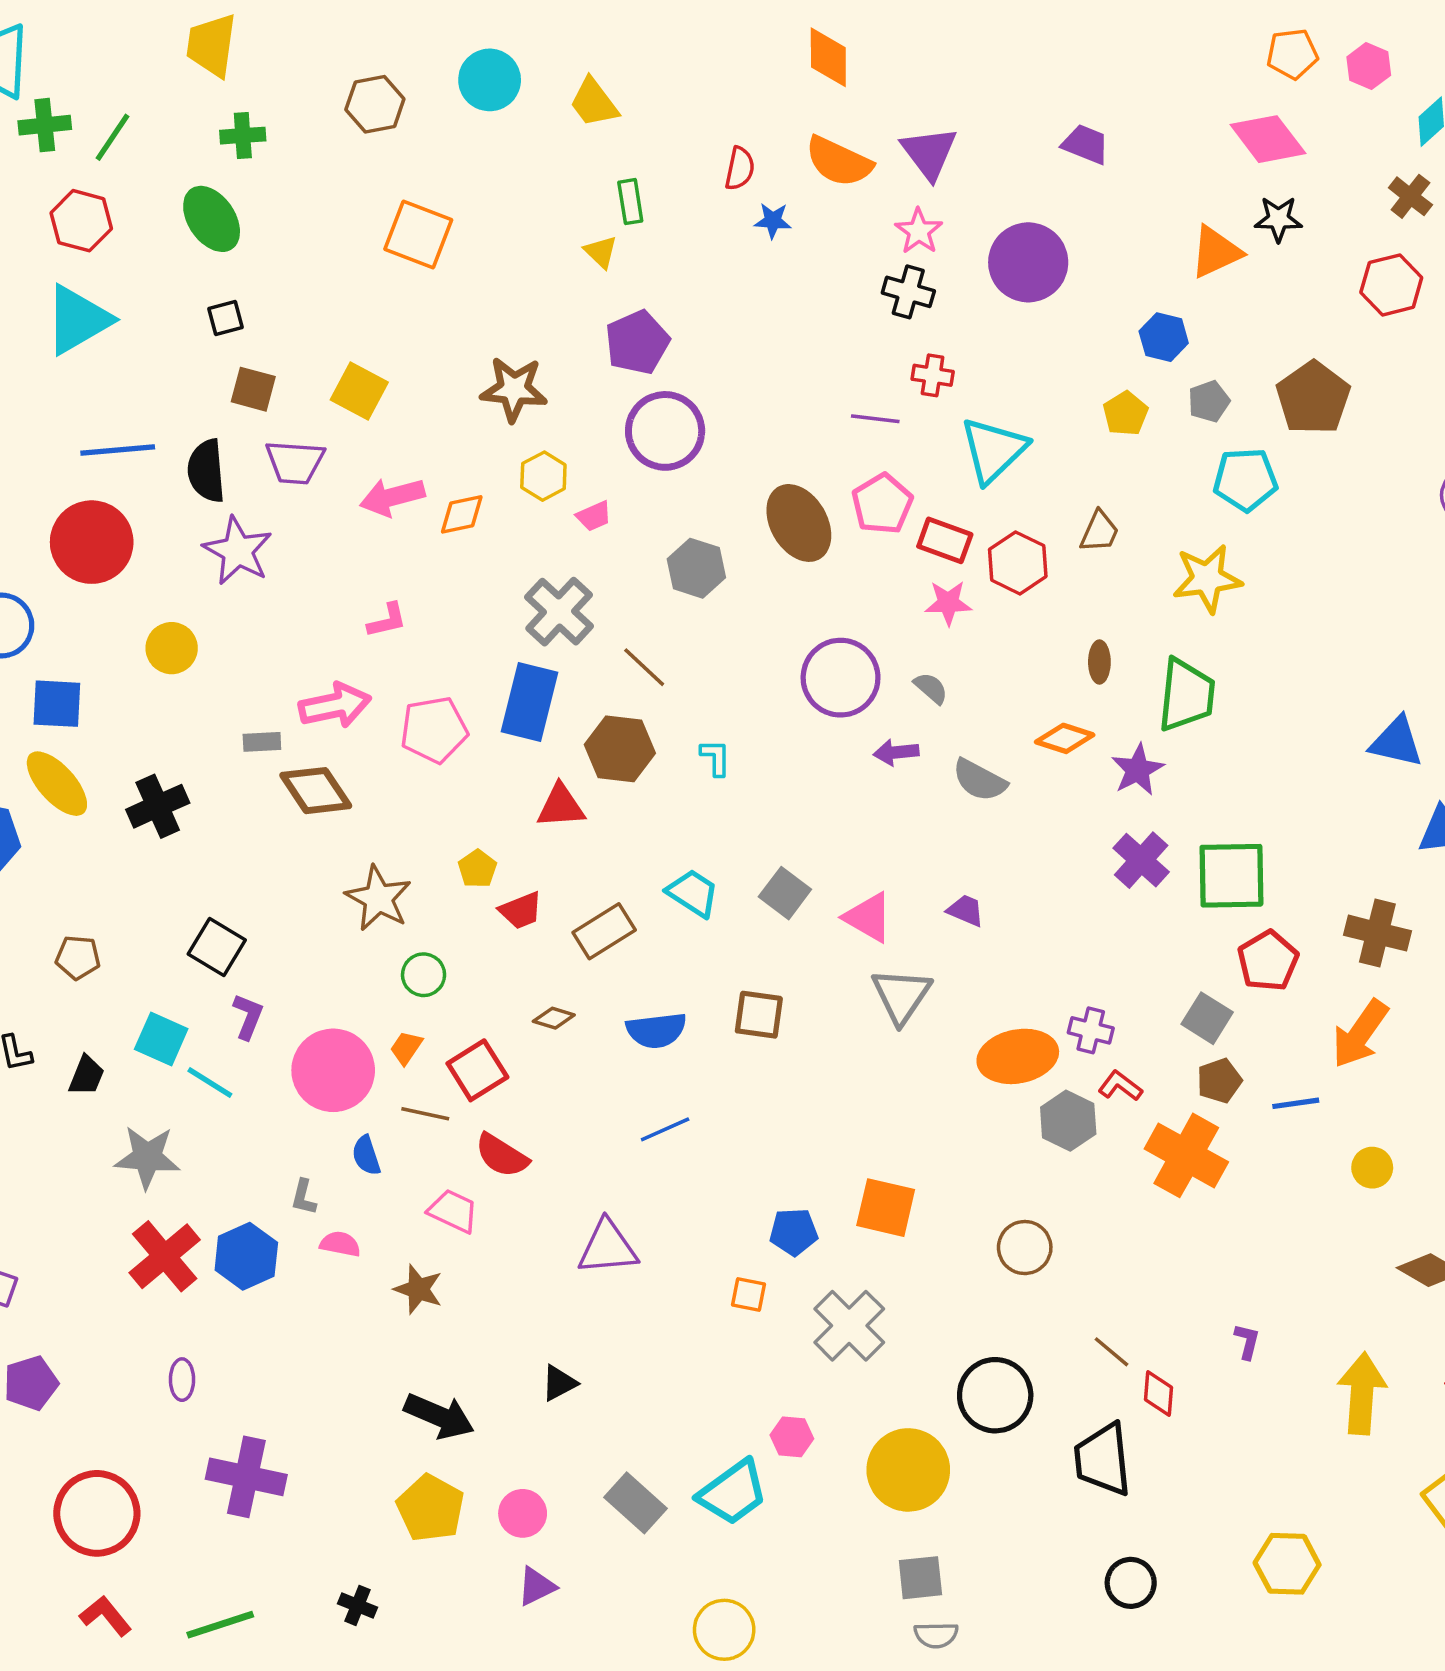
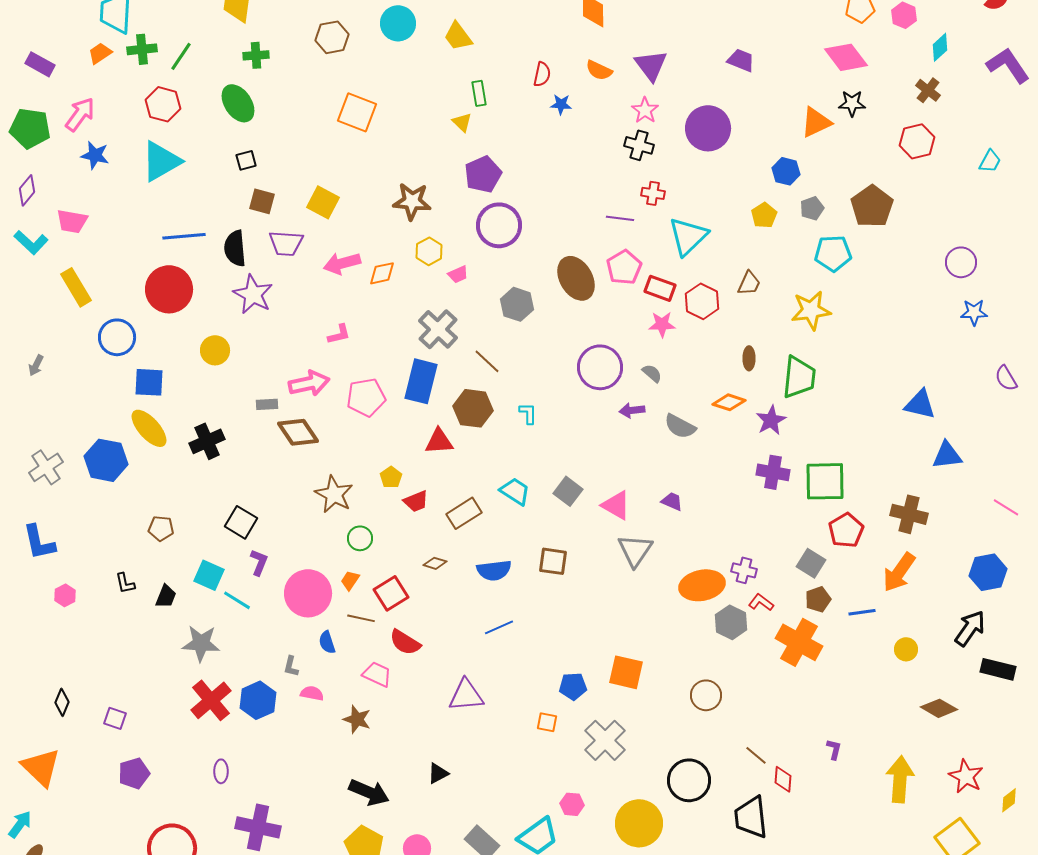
orange semicircle: (839, 162) -> (599, 70), size x0.7
purple cross: (1141, 860) -> (773, 472), turned -32

